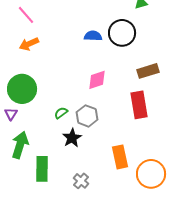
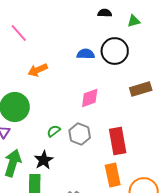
orange arrow: (29, 44) -> (38, 70), moved
red rectangle: (139, 105) -> (118, 141), moved
black star: (72, 138) -> (44, 160), moved

